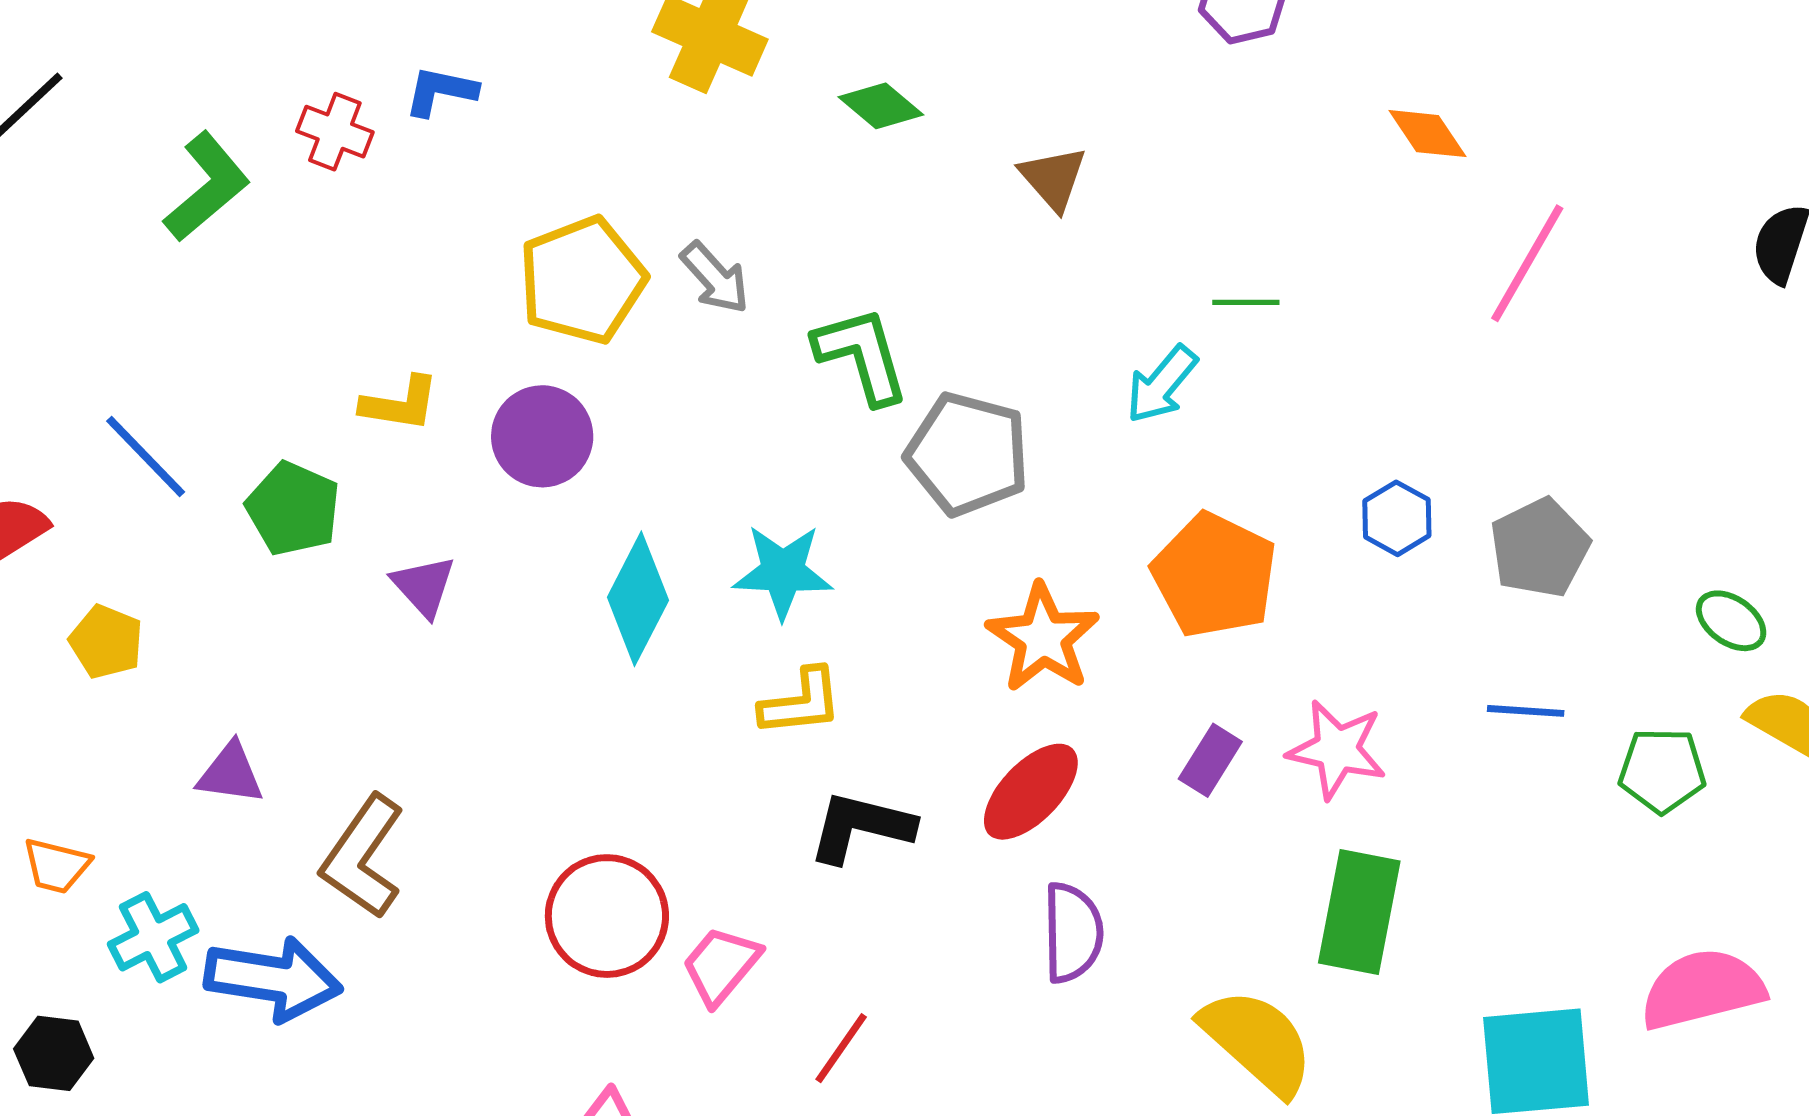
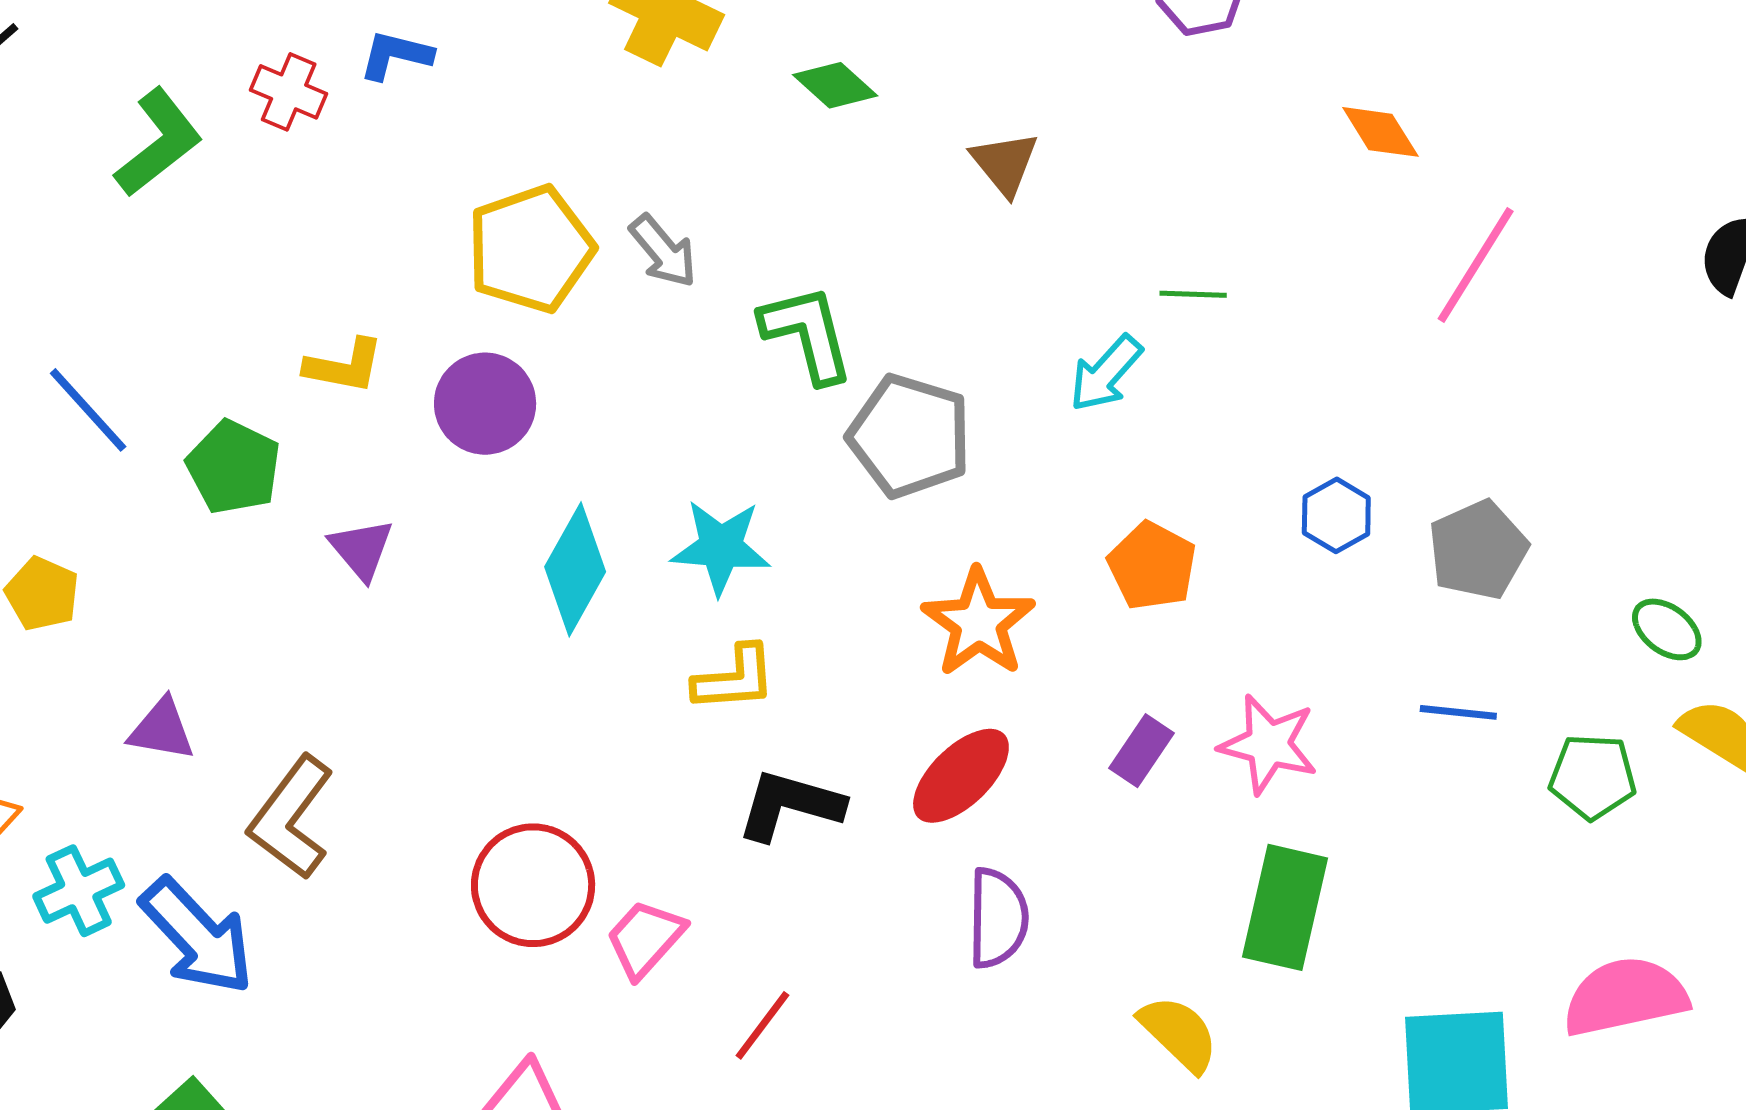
orange pentagon: (1214, 575) -> (1152, 566), size x0.7
blue arrow: (273, 979) -> (197, 936), turned 36
yellow semicircle: (1257, 1042) -> (1179, 1033), size x0.7

